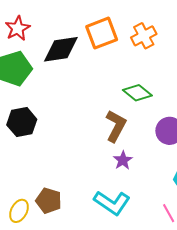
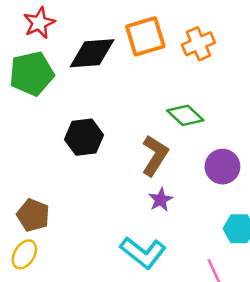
black hexagon: (22, 122) -> (84, 137), moved
brown pentagon: (49, 201) -> (33, 215), moved

